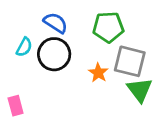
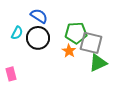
green pentagon: (108, 27) -> (76, 33), moved
green triangle: (140, 90) -> (98, 63), turned 42

